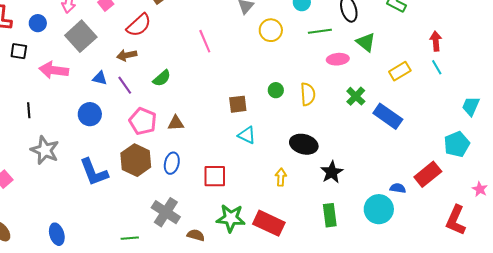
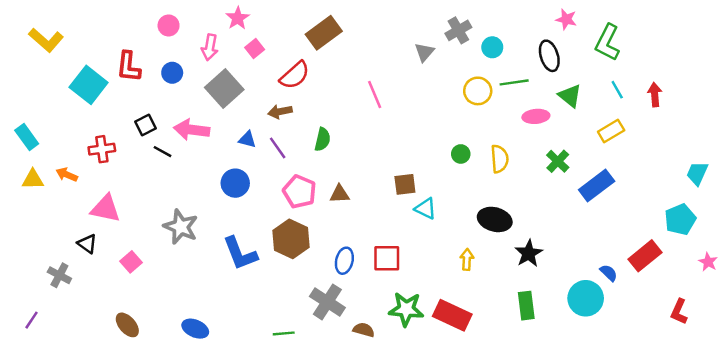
yellow circle: (271, 30) -> (478, 91), moved
black square: (19, 51) -> (146, 125), moved, turned -36
cyan line: (437, 67) -> (617, 90), moved
green semicircle: (162, 78) -> (323, 139), turned -36
brown square: (238, 104) -> (405, 184), moved
black line: (29, 110) -> (162, 152), moved, turned -56
blue rectangle: (388, 116) -> (597, 186), turned -72
blue ellipse: (172, 163) -> (344, 261), moved
blue semicircle: (398, 188) -> (609, 273), turned 35
pink star: (480, 189) -> (708, 262), moved
red L-shape: (456, 220) -> (679, 312), size x0.7
blue ellipse: (57, 234) -> (195, 329), turned -50

